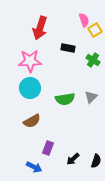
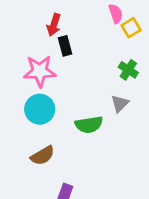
red arrow: (40, 28) -> (54, 25), size x0.7
black rectangle: (68, 48) -> (65, 46), moved, turned 64
gray triangle: (91, 97) -> (120, 104), moved

